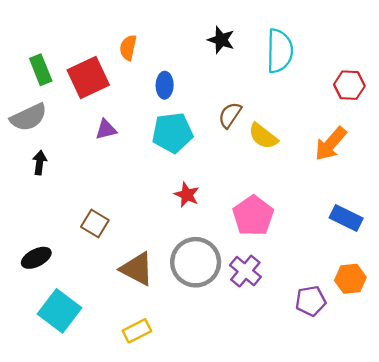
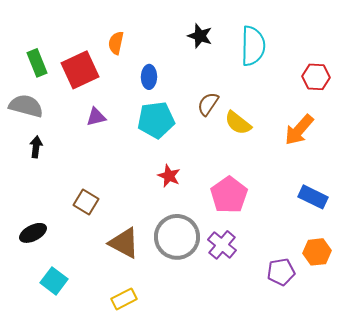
gray semicircle: (29, 117) -> (26, 106), turned -140
cyan square: (59, 311) -> (54, 281), size x0.7

